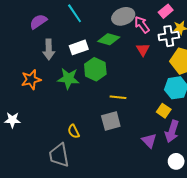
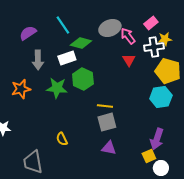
green diamond: (109, 39) -> (81, 43), moved
yellow square: (164, 111) -> (149, 156), moved, turned 32
gray square: (111, 121) -> (107, 122), moved
purple triangle: (149, 141) -> (109, 148), moved, turned -35
gray trapezoid: (59, 155) -> (33, 162), moved

